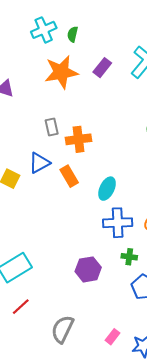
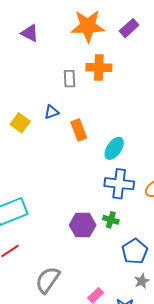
orange cross: (79, 139) -> (99, 68), moved
blue triangle: (39, 163) -> (52, 112), size x0.7
green cross: (129, 257) -> (111, 220), moved

